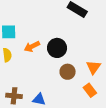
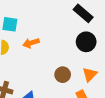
black circle: (57, 48) -> (86, 42), moved

